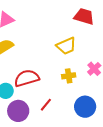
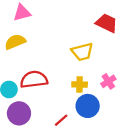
red line: (46, 105) -> (61, 120), moved
blue circle: (85, 107) -> (88, 106), moved

